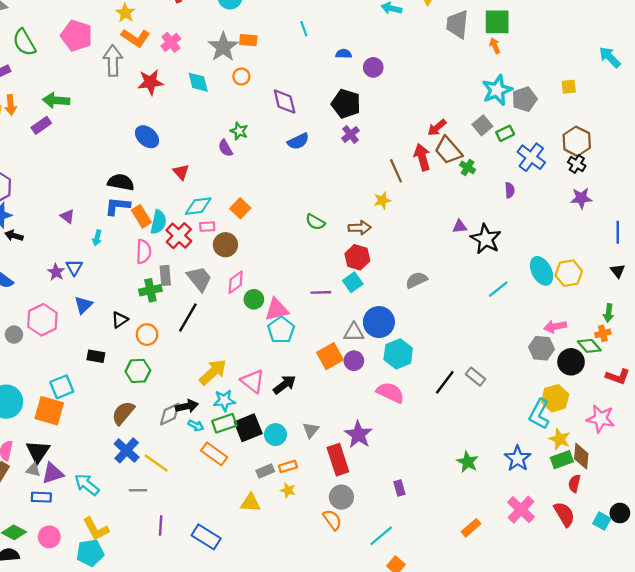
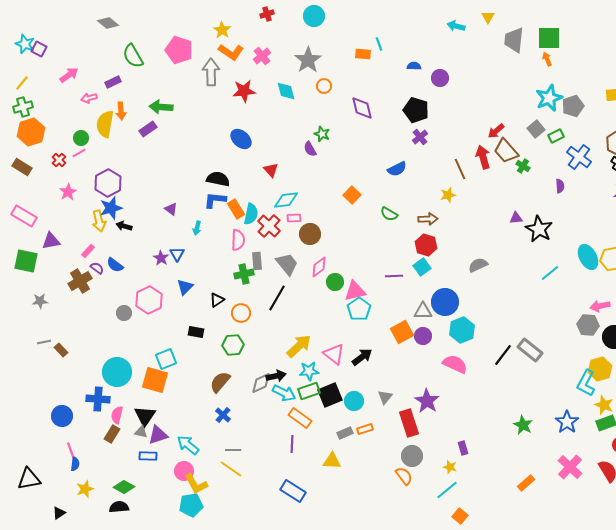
orange rectangle: (248, 40) -> (363, 54), moved
blue semicircle: (298, 141) -> (397, 169), moved
orange square: (240, 208) -> (352, 195), moved
gray rectangle: (476, 377) -> (530, 350), size x1.4
cyan arrow: (196, 425) -> (284, 393), size x1.6
blue cross: (127, 450) -> (223, 415), size x0.7
yellow line: (156, 463) -> (231, 469), moved
yellow star: (288, 490) -> (450, 467), moved
purple line: (161, 526) -> (292, 444), moved
pink circle: (49, 537) -> (184, 471), moved

